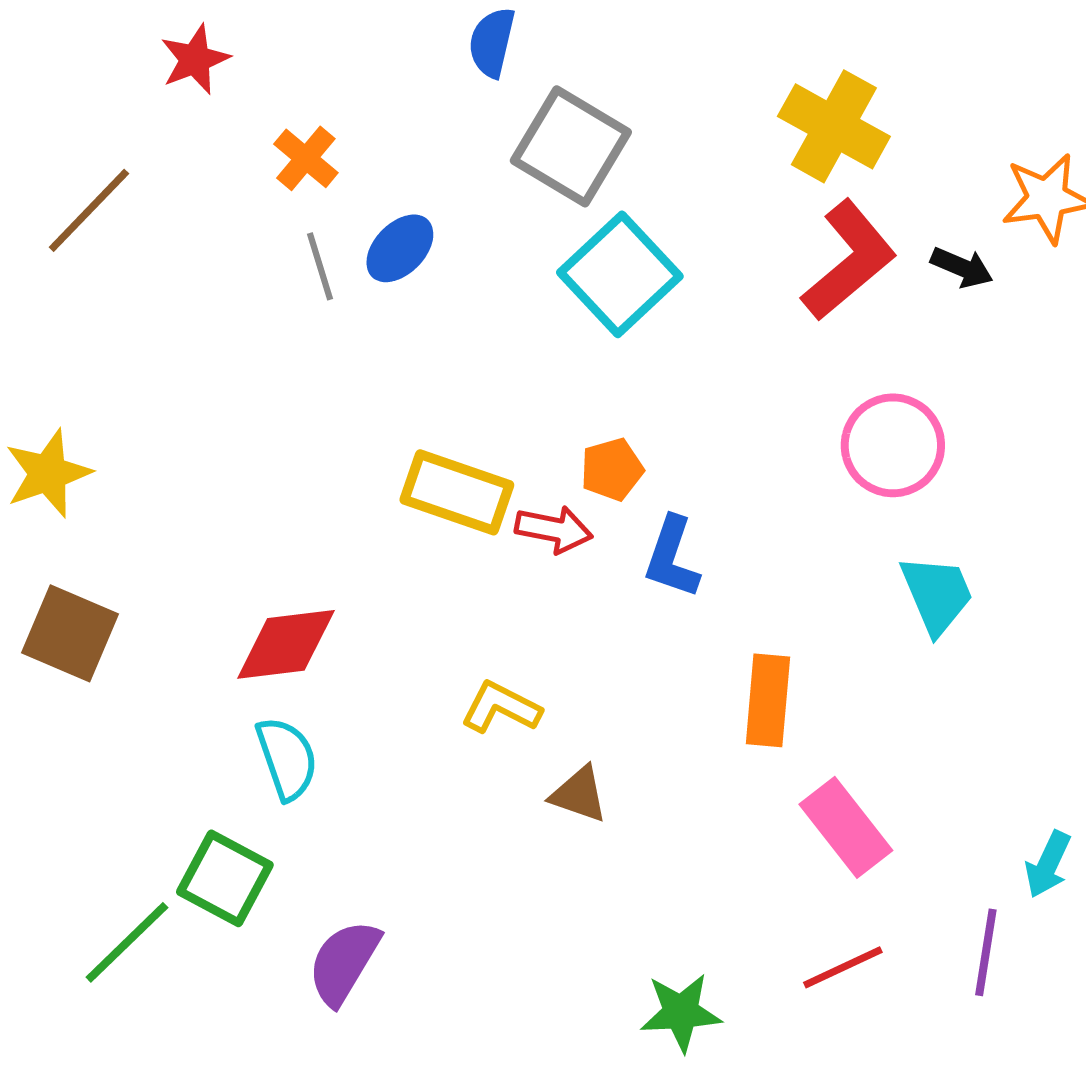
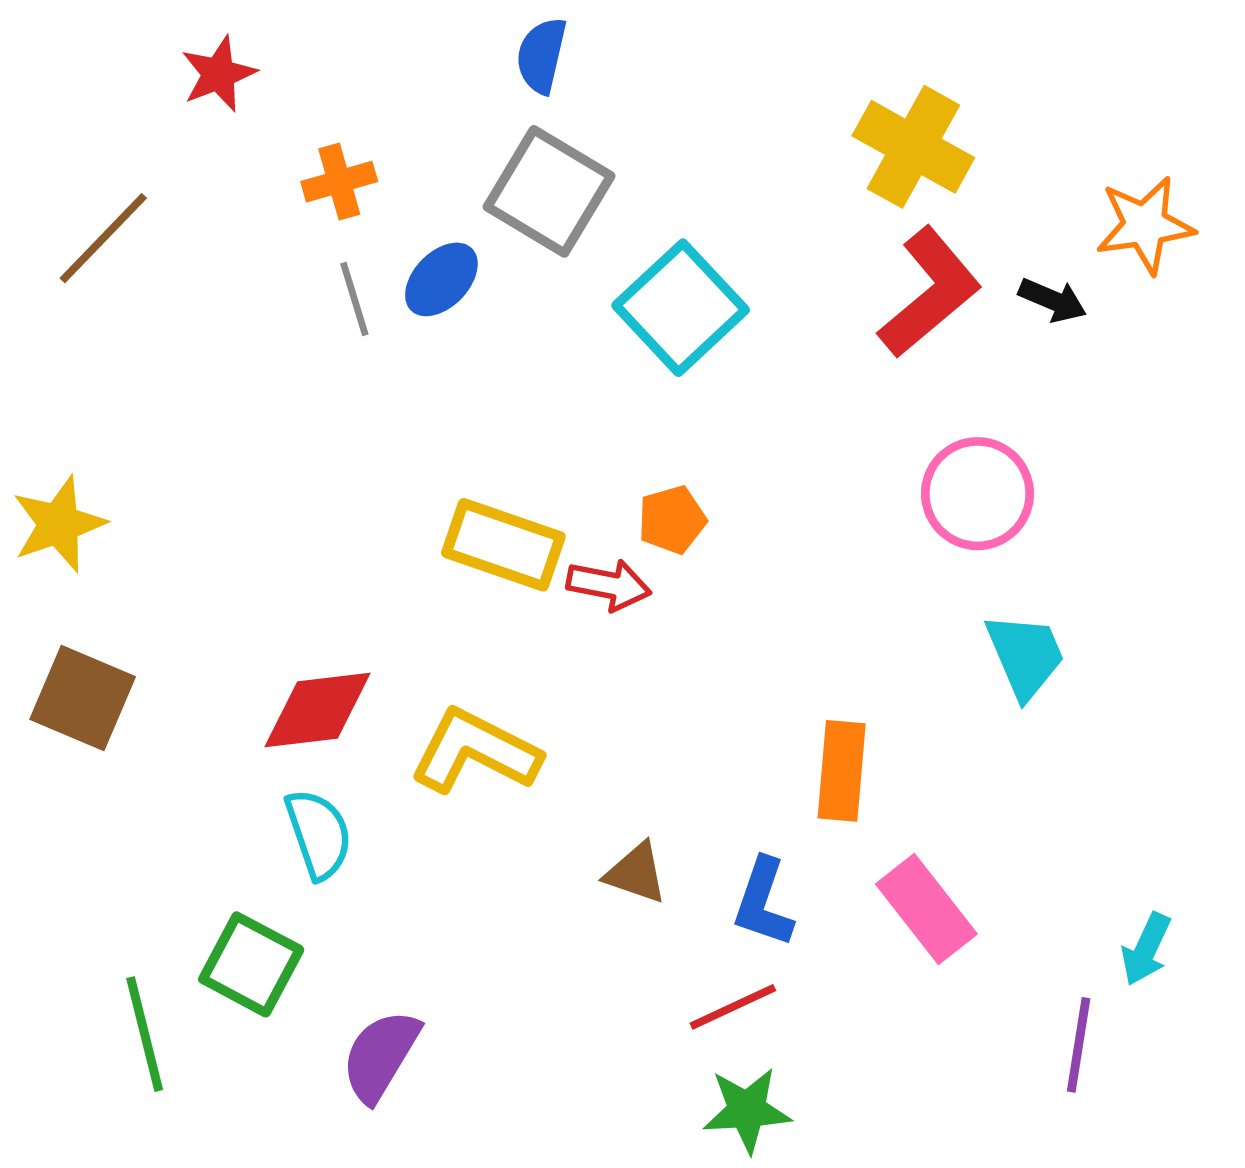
gray square: (571, 146) -> (549, 191), moved
orange cross: (306, 158) -> (339, 182), turned 34
blue L-shape: (672, 557) -> (763, 902), moved
yellow L-shape: (501, 707) -> (475, 751), moved, size x1.5
green line: (127, 942) -> (145, 1034), turned -60
red line: (843, 967) -> (733, 1007), moved

